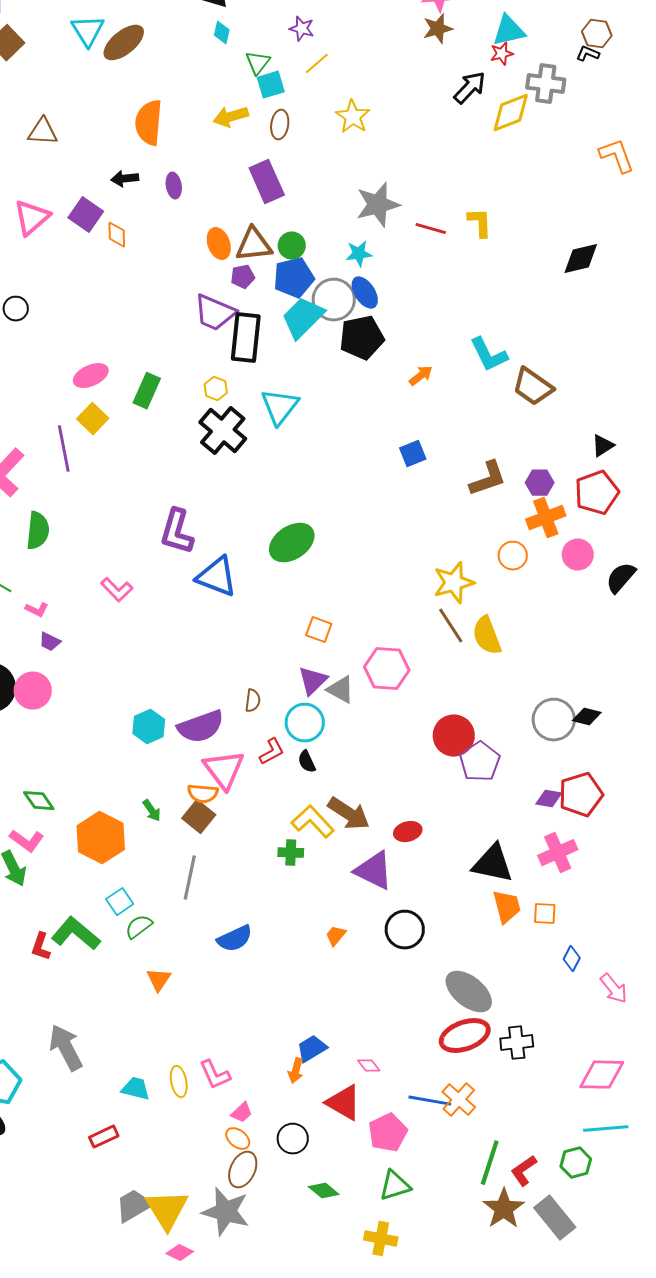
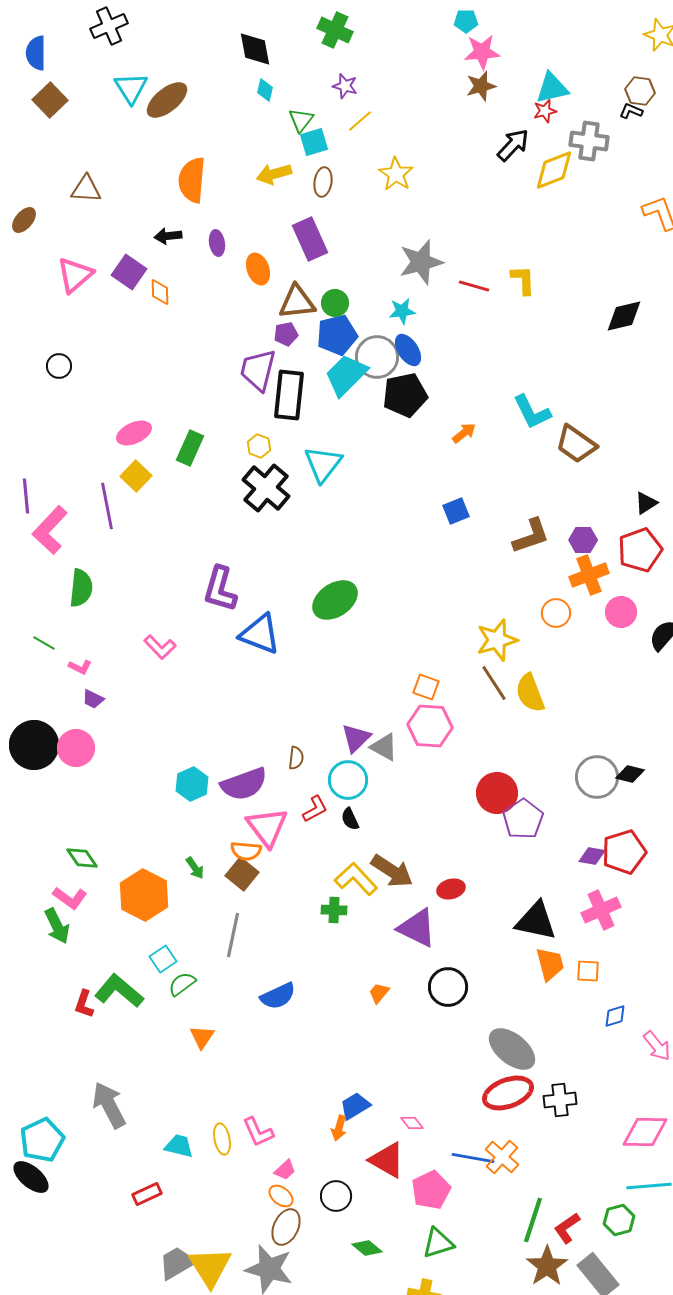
orange ellipse: (219, 244) -> (258, 269), moved
purple trapezoid: (215, 313) -> (258, 370), turned 81
orange square: (319, 630) -> (426, 687), moved
blue diamond: (572, 959) -> (615, 1016), turned 45

